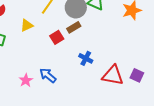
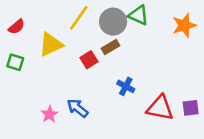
yellow triangle: (27, 25) -> (51, 44), size x1.5
purple square: (137, 75) -> (191, 108), turned -32

